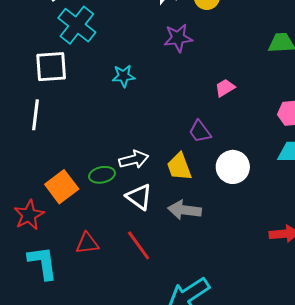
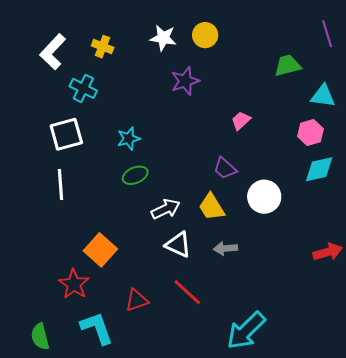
cyan cross: (77, 25) -> (83, 88), size x0.7
cyan star: (124, 76) -> (129, 139), moved
green ellipse: (102, 175) -> (135, 175), moved
gray arrow: (185, 210) -> (225, 248), size x0.7

